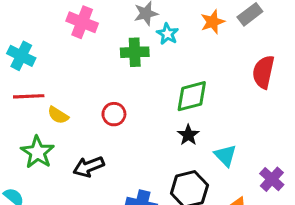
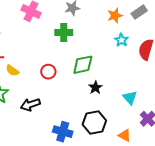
cyan star: (167, 34) -> (121, 40), moved
green diamond: (192, 96) -> (83, 65), moved
cyan triangle: (225, 155) -> (130, 98), moved

